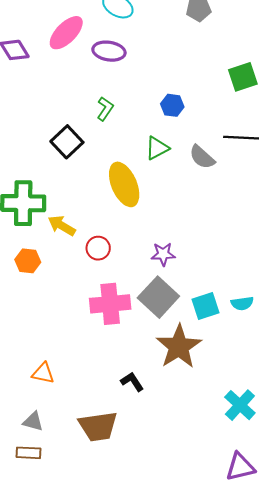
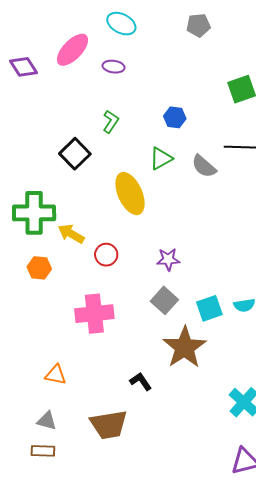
purple ellipse: (109, 51) -> (114, 67), size x0.7
gray square: (158, 297) -> (164, 300), size x0.7
pink cross: (110, 304) -> (94, 314), moved

